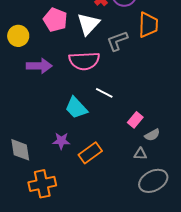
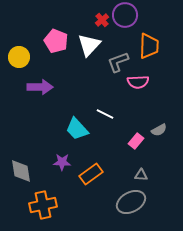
pink semicircle: (84, 61) -> (138, 82), moved, size x0.7
gray semicircle: (152, 135) -> (159, 130), moved
gray ellipse: (153, 181) -> (131, 202), moved

